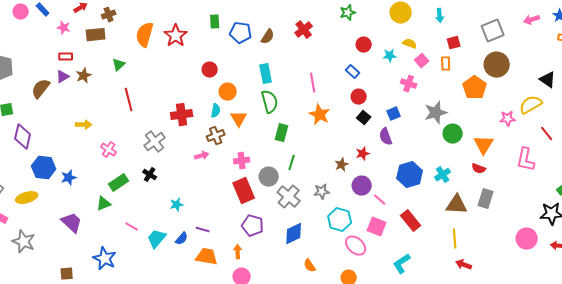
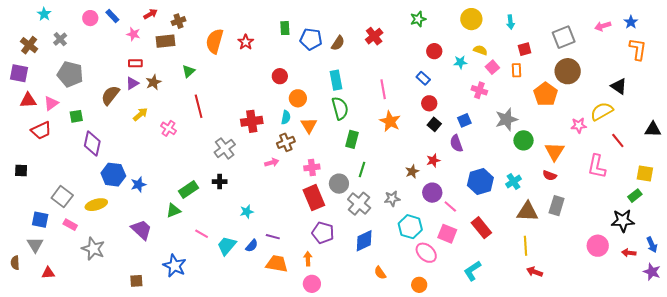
red star: (176, 36) -> (246, 42), size x0.7
yellow arrow: (84, 125) -> (140, 114), moved, turned -42
pink cross: (109, 150) -> (168, 128), moved
black cross: (150, 175) -> (220, 182), turned -32

